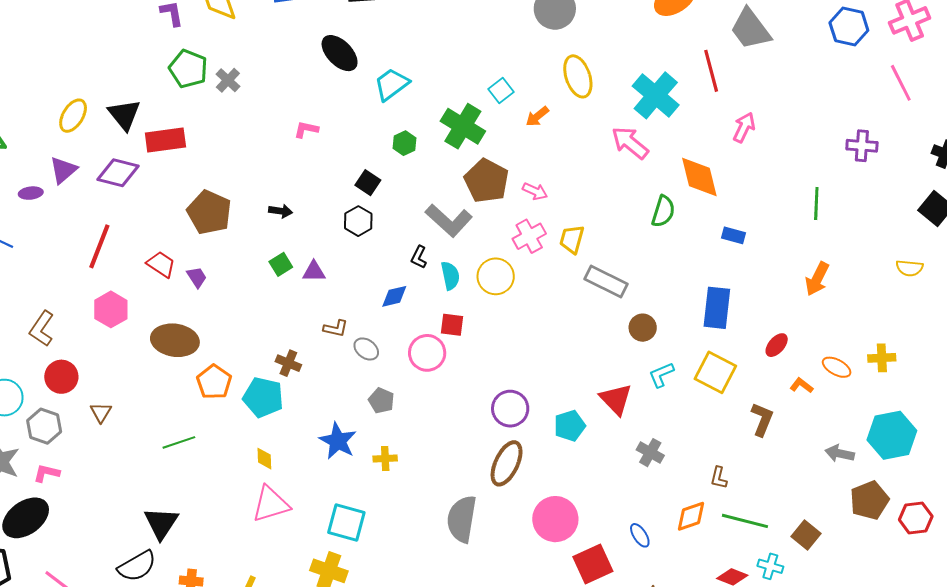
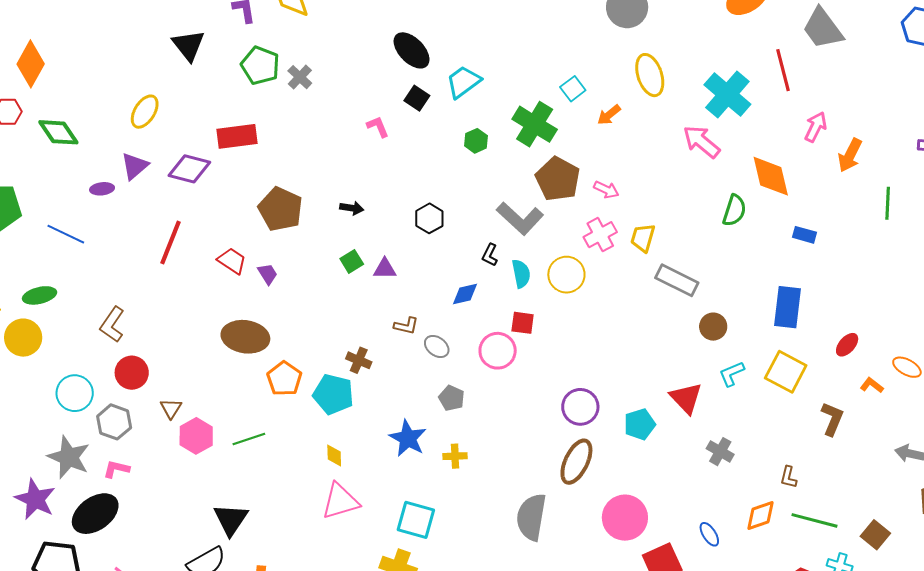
black triangle: (124, 115) -> (189, 45), moved
pink L-shape: (306, 129) -> (378, 127), turned 55
black square: (368, 183) -> (417, 98), moved
orange arrow: (817, 279) -> (850, 155), moved
pink hexagon: (111, 309) -> (196, 436), moved

